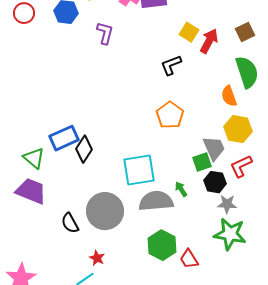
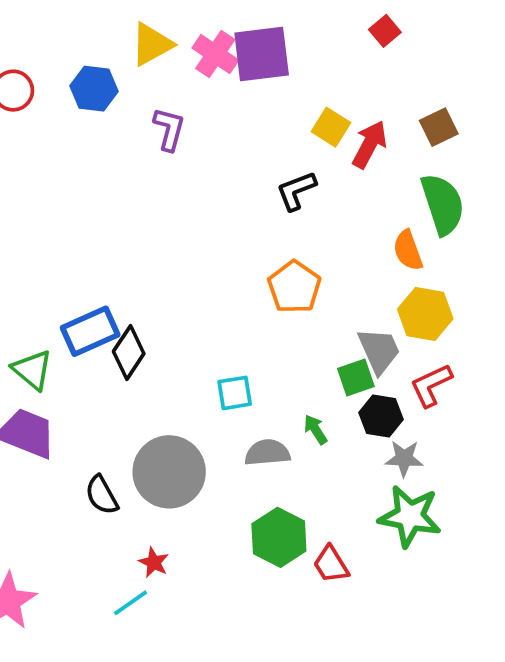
cyan square: (139, 170) -> (235, 393), size x0.6
gray semicircle: (156, 201) -> (267, 453), size x0.7

